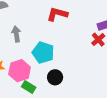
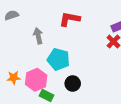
gray arrow: (16, 34) -> (38, 36), moved

